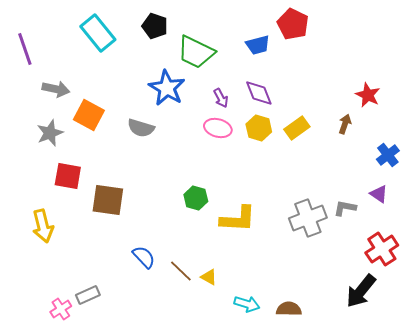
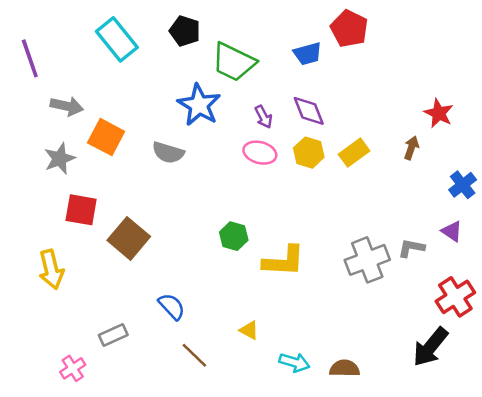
brown square: (108, 200) -> (129, 238), turned 32
brown line: (181, 271) -> (194, 355), moved
gray rectangle: (88, 295) -> (113, 335), moved

